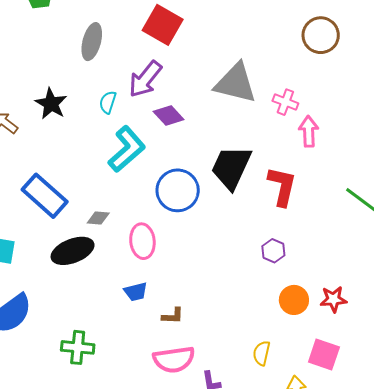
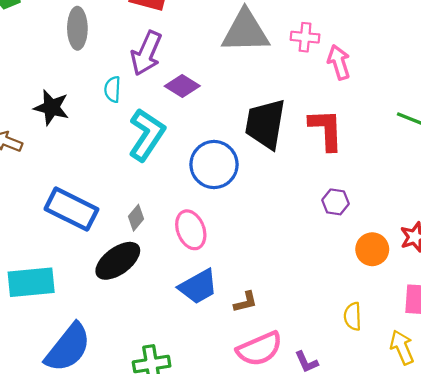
gray diamond: (98, 218) -> (136, 218), turned -40
blue trapezoid: (136, 292) -> (198, 287), size x1.5

